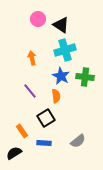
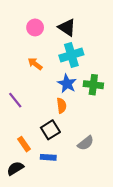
pink circle: (38, 19) -> (35, 27), moved
orange arrow: (32, 58) -> (35, 64), turned -40
purple line: (30, 91) -> (15, 100), moved
gray semicircle: (78, 141) -> (86, 143), moved

